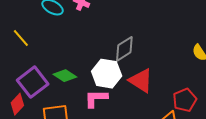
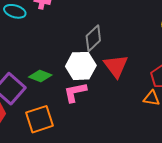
red triangle: (141, 81) -> (116, 66), turned 32

